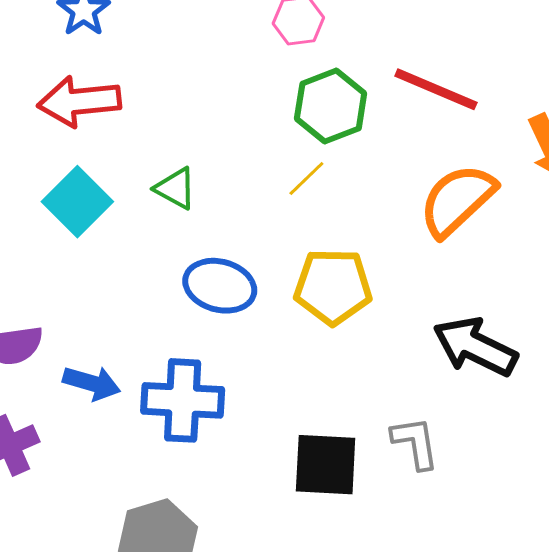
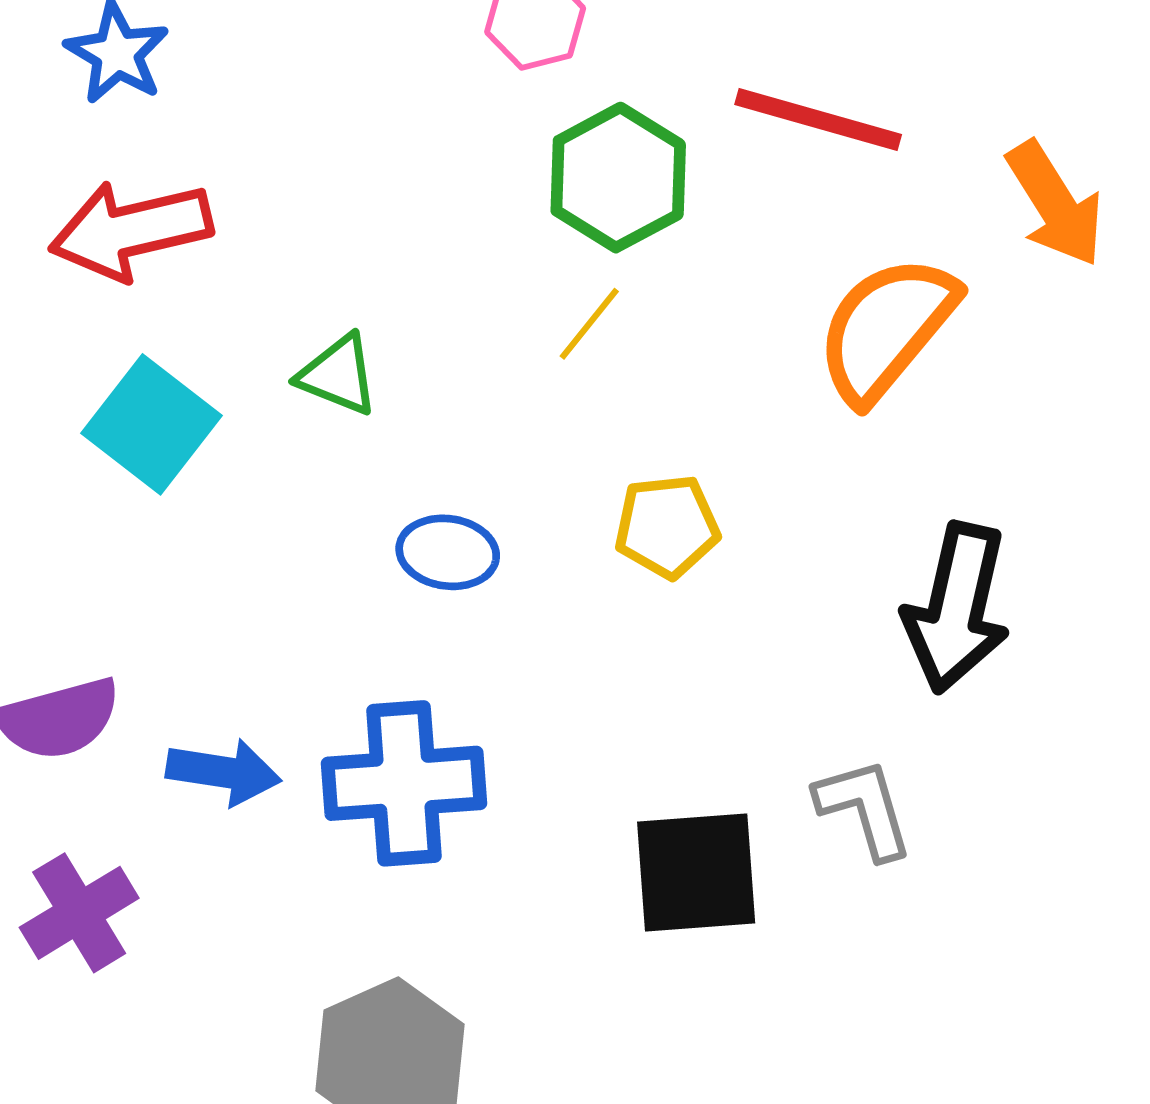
blue ellipse: (220, 286) -> (448, 552), size x0.7
yellow pentagon: (333, 287) -> (667, 526), size x0.7
black arrow: (475, 347) -> (957, 608), turned -96

